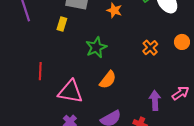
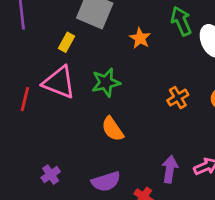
orange semicircle: (108, 80) -> (113, 129), turned 96
pink triangle: (70, 92) -> (59, 82), moved

